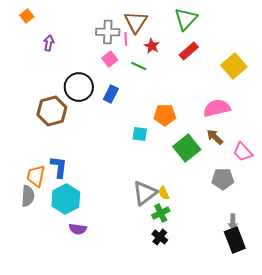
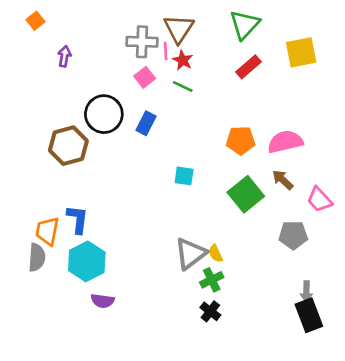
red star: (152, 46) -> (183, 60), moved
yellow square: (234, 66) -> (301, 52), moved, turned 30
orange pentagon: (165, 115) -> (241, 140), moved

